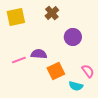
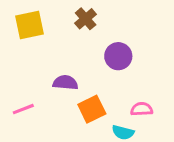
pink line: (19, 60) -> (23, 109), moved
pink semicircle: (88, 71) -> (142, 109), turned -56

